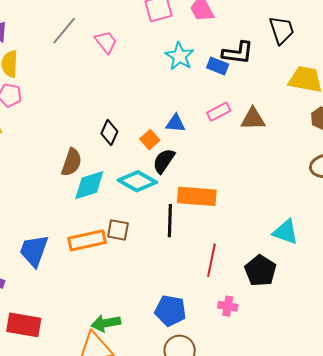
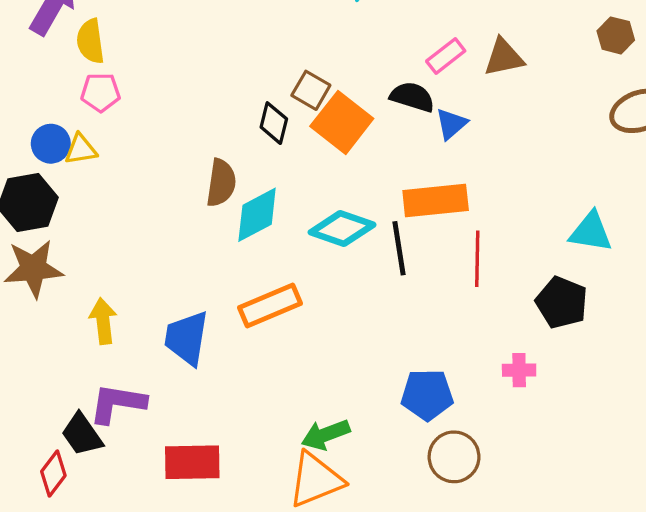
blue triangle: (176, 123) -> (451, 124), moved, turned -35
orange square: (150, 140) -> (342, 122), size x1.8
black semicircle: (164, 161) -> (412, 97), moved, turned 84
cyan diamond: (137, 181) -> (342, 229), moved
brown square: (118, 230) -> (311, 90), moved, turned 30
red line: (211, 260) -> (477, 259), moved

